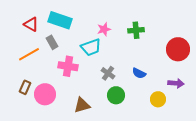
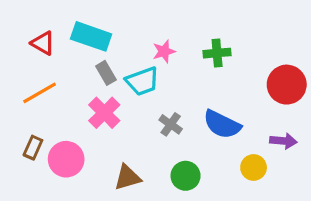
gray rectangle: (52, 42) -> (106, 73), moved
pink cross: (68, 66) -> (104, 113), turned 36
blue semicircle: (139, 73) -> (222, 124), size x1.6
green circle: (116, 95) -> (186, 176), moved

